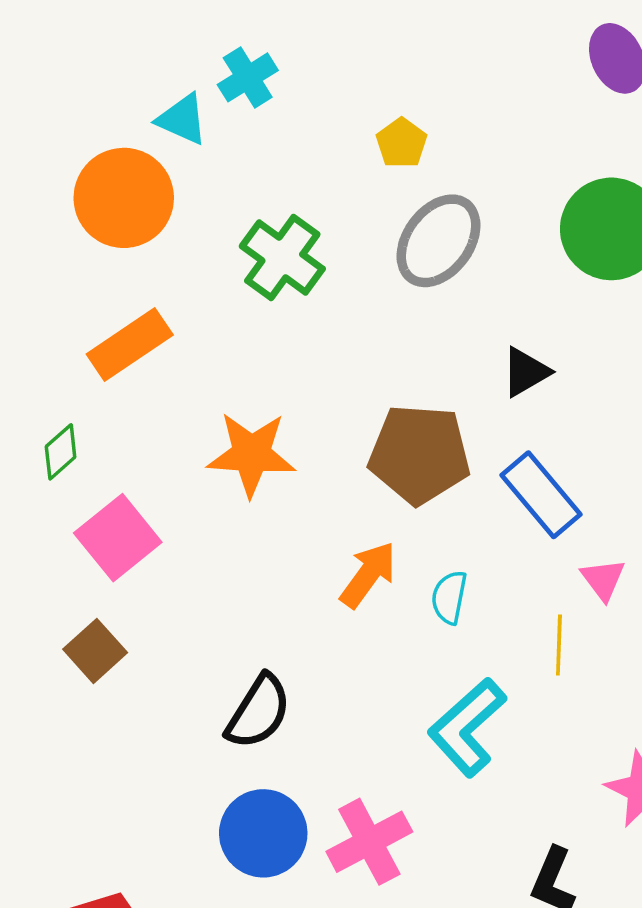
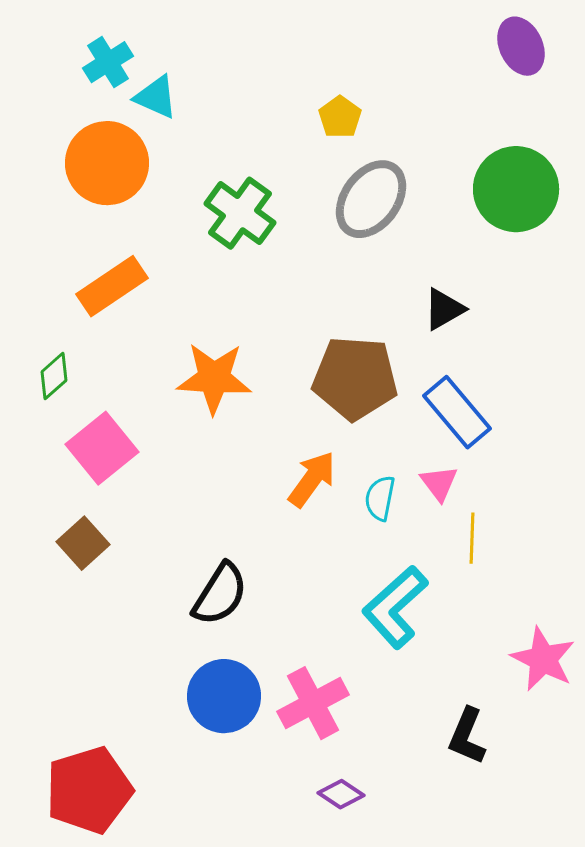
cyan cross: (248, 77) -> (108, 62), moved
pink triangle: (603, 579) -> (439, 483), moved

